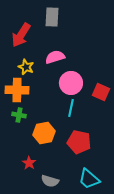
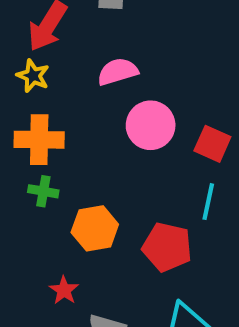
yellow star: (26, 67) -> (33, 76), moved
cyan line: (71, 108) -> (208, 202), moved

